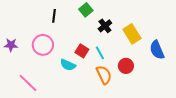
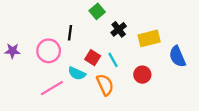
black line: (54, 16) -> (70, 33), moved
yellow rectangle: (132, 34) -> (149, 38), turned -72
orange semicircle: (104, 75) -> (105, 85), moved
pink line: (28, 83) -> (52, 88), moved, turned -75

